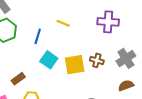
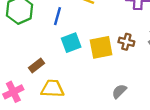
cyan square: (49, 60) -> (71, 43), turned 36

